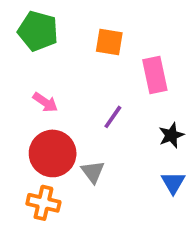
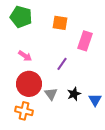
pink rectangle: (155, 75) -> (85, 41), turned 30
black star: (171, 135) -> (74, 94), moved

